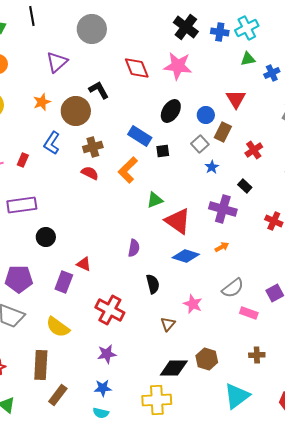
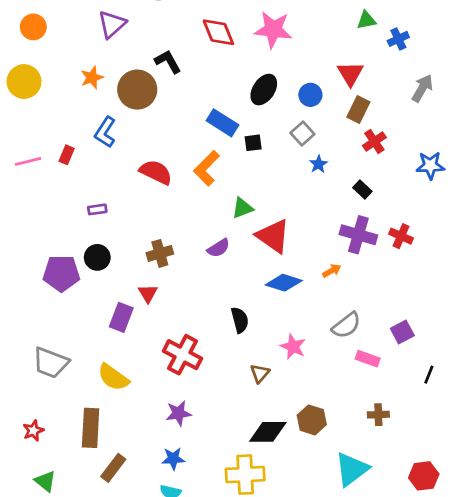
brown rectangle: (223, 132) -> (358, 110), moved
brown cross: (93, 147) -> (160, 253), moved
red semicircle: (90, 173) -> (156, 172), size x1.4
purple rectangle: (22, 205) -> (97, 209), moved, size x0.5
purple cross: (223, 209) -> (358, 235), moved
purple semicircle: (134, 248) -> (218, 248), moved, turned 48
red triangle: (84, 264) -> (148, 293), turned 35
purple pentagon: (19, 279) -> (61, 273), moved

